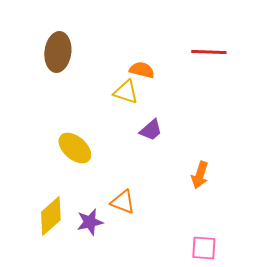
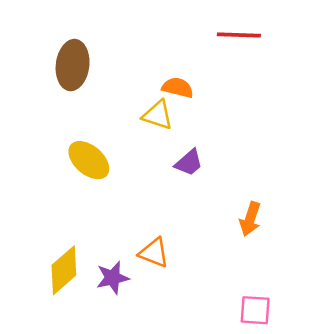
red line: (209, 52) -> (239, 35), moved
yellow ellipse: (75, 148) -> (89, 160), moved

